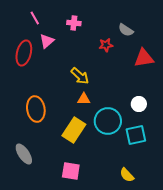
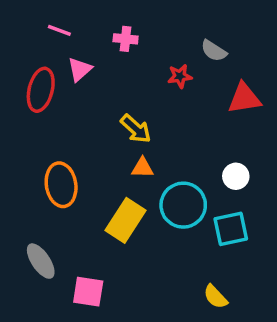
pink line: (35, 18) -> (59, 30), turned -40
pink square: (71, 171) -> (88, 292), moved

